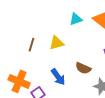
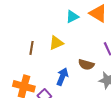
blue arrow: (58, 77) -> (62, 77), turned -114

